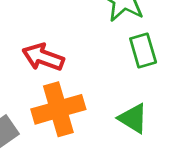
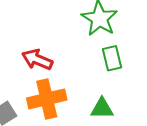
green triangle: (133, 118) -> (102, 108), turned -35

